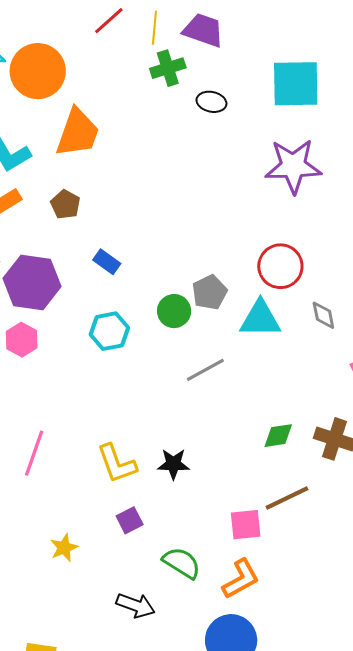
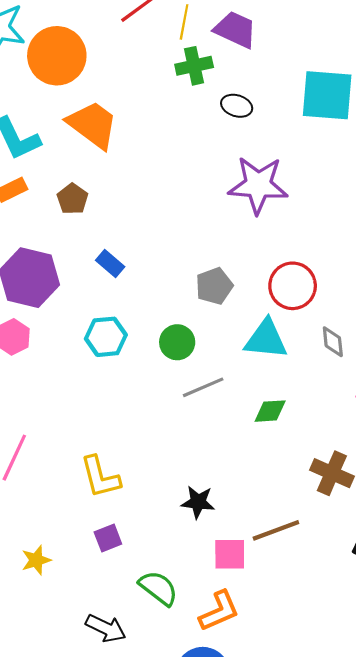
orange trapezoid: (78, 133) -> (93, 125), turned -78
purple star: (293, 166) -> (258, 185), moved
gray pentagon: (210, 292) -> (214, 286), moved
green circle: (174, 311) -> (177, 342), moved
green diamond: (278, 436) -> (270, 411), moved
black star: (173, 464) -> (198, 502), moved

